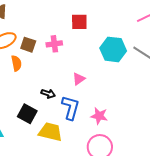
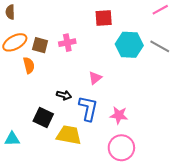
red square: (79, 22) -> (104, 18), moved

